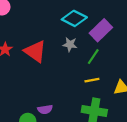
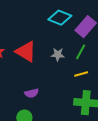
gray star: (70, 44) -> (58, 54), moved
purple semicircle: (45, 109) -> (32, 93), moved

